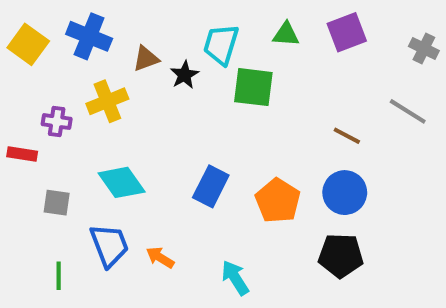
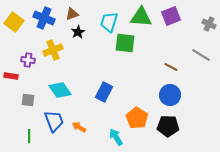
green triangle: (286, 34) -> (141, 17), size x1.6
brown triangle: (146, 59) -> (72, 14), moved
black star: (184, 75) -> (78, 32), moved
orange pentagon: (278, 201) -> (137, 118), moved

